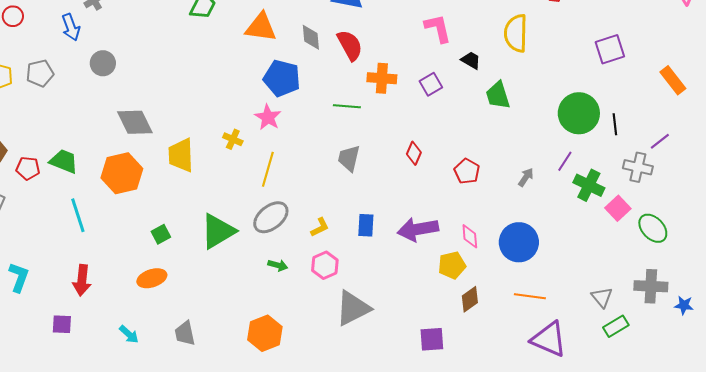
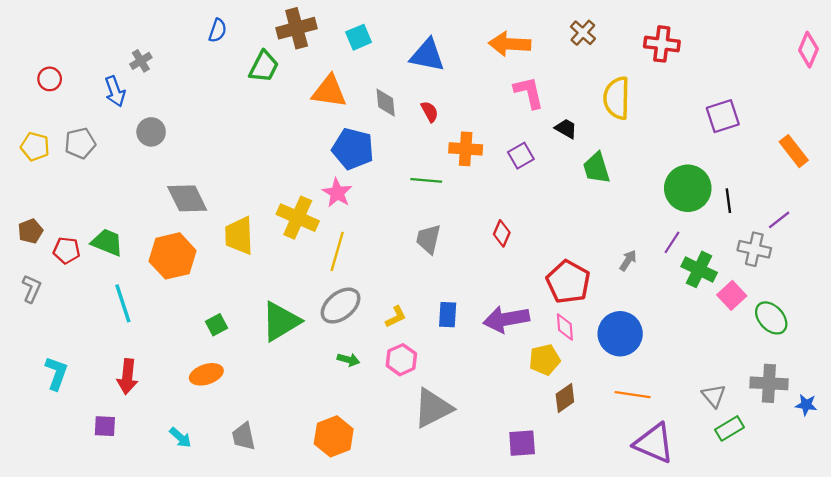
red semicircle: (350, 45) -> (430, 112), size x0.6
yellow cross: (233, 139) -> (298, 218), size x1.8
red pentagon: (467, 171) -> (568, 282), moved, size x1.5

